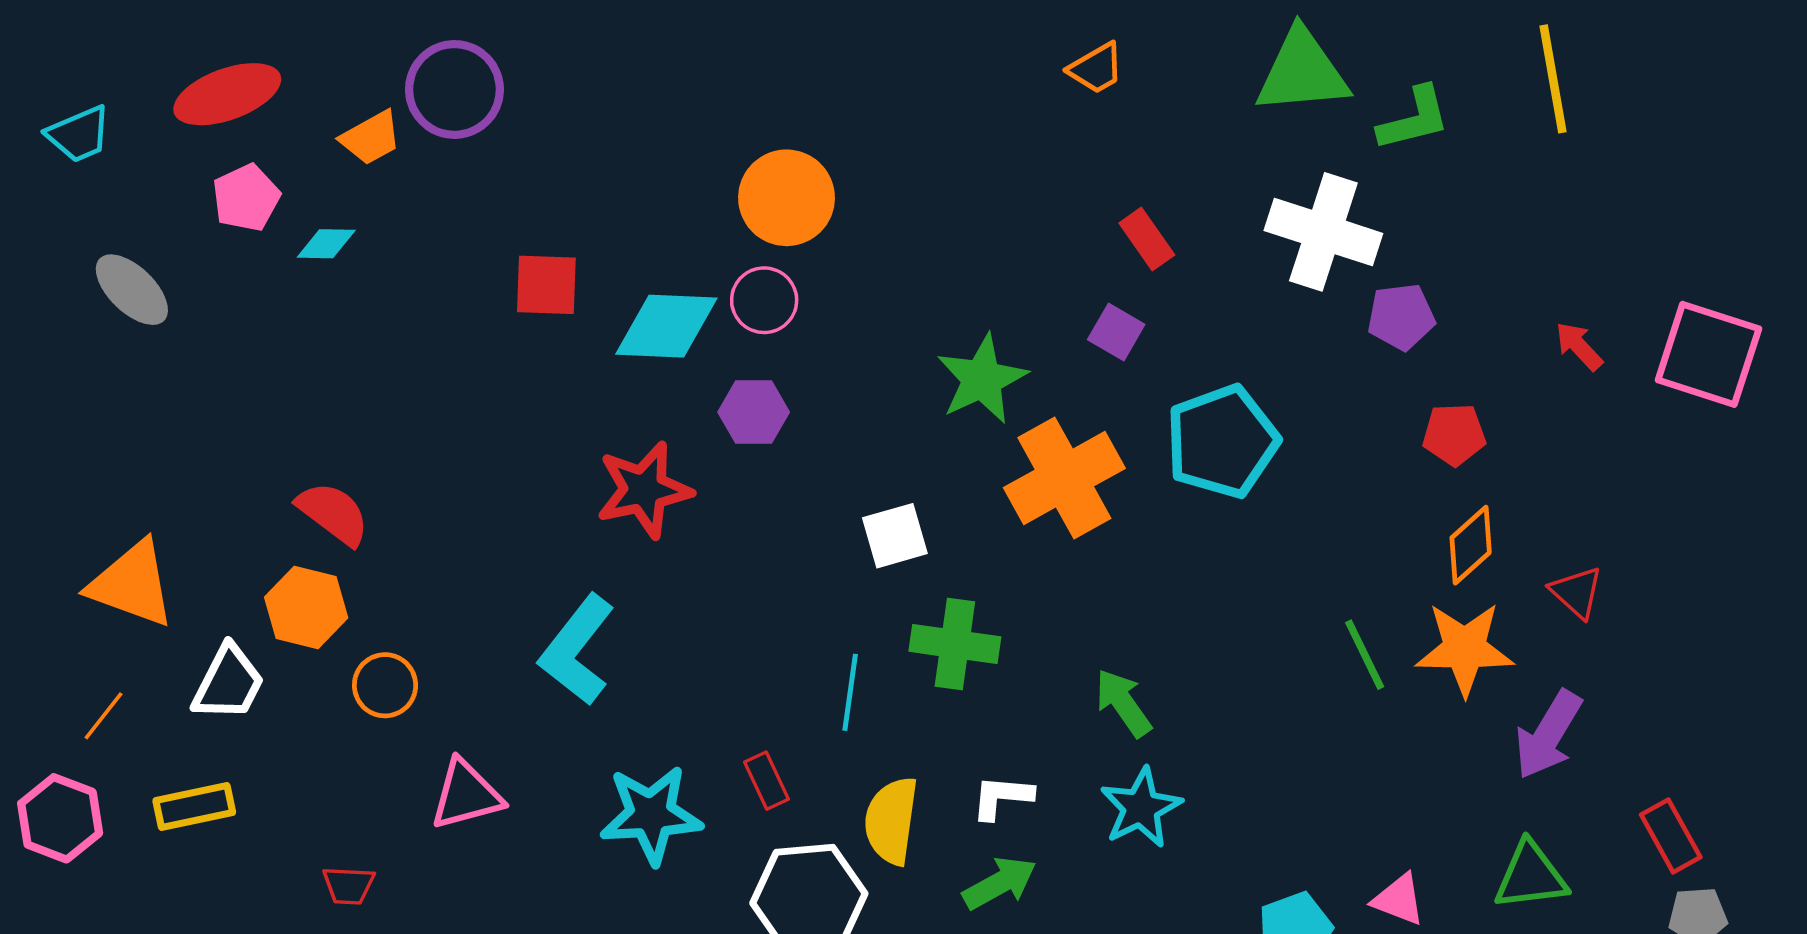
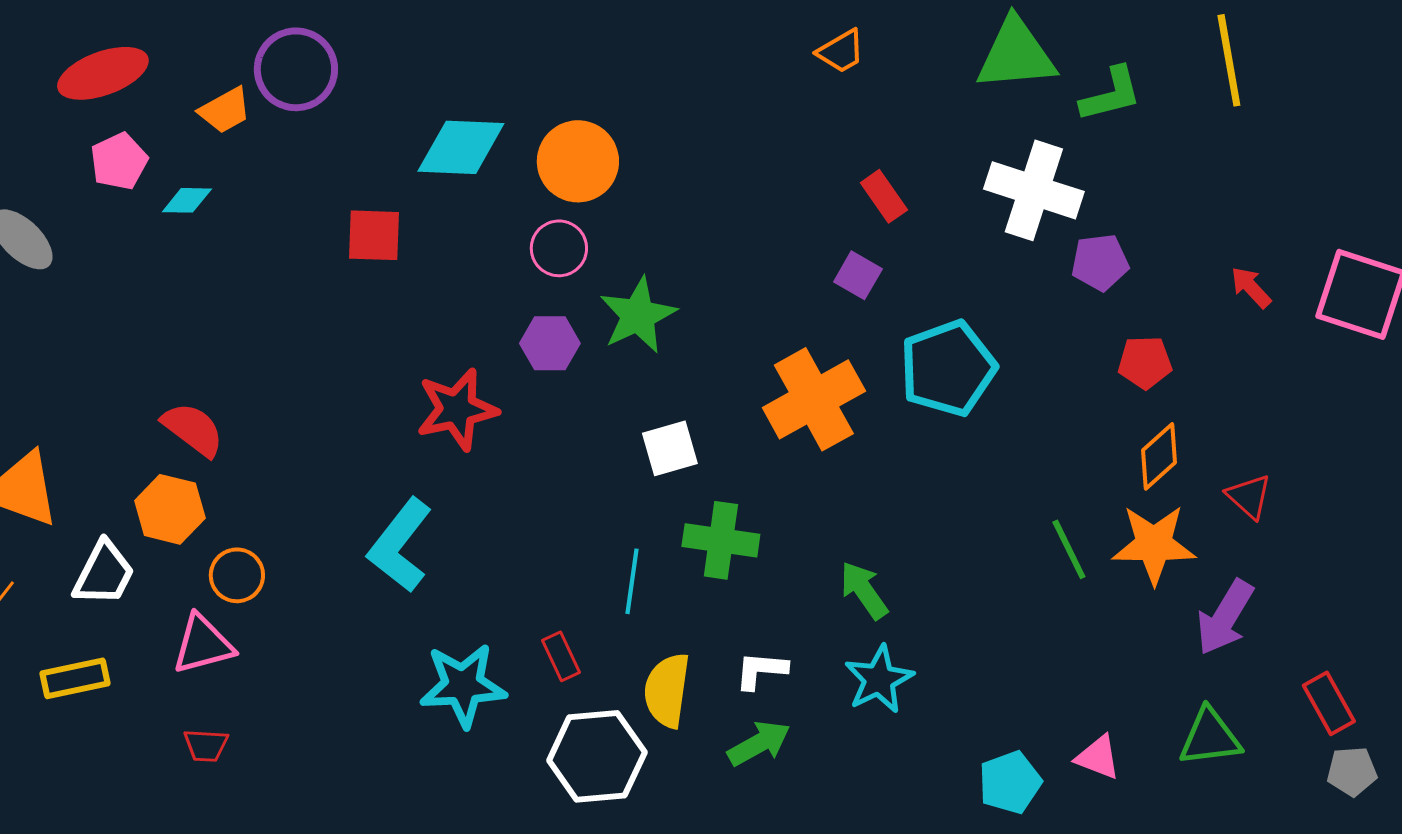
cyan diamond: (666, 326) -> (461, 147), moved
green star: (982, 379) -> (638, 315), moved
pink triangle: (466, 795) -> (203, 644), moved

